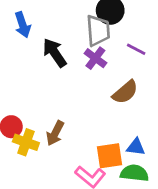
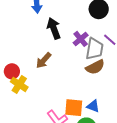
gray trapezoid: (98, 31) -> (95, 49), moved
brown arrow: (55, 133) -> (44, 60), moved

